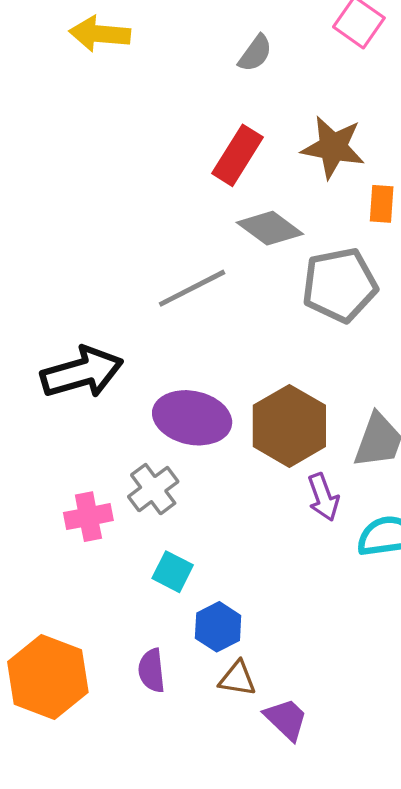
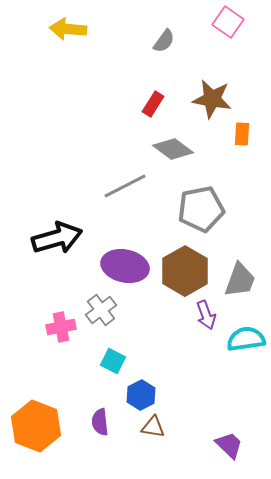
red rectangle: (237, 155) -> (153, 104), size x0.7
gray pentagon: (340, 285) -> (201, 209), moved
purple trapezoid: (286, 719) -> (229, 445), moved

